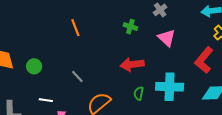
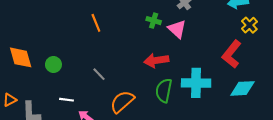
pink triangle: (167, 38) -> (177, 29), moved
green semicircle: (139, 93) -> (164, 91), size x1.6

